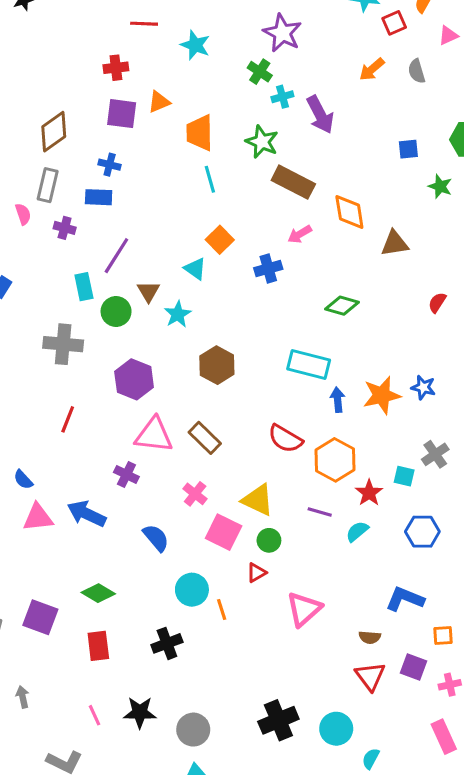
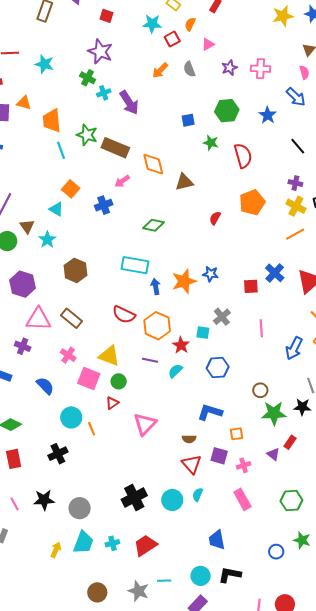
orange triangle: (159, 102) -> (24, 103), turned 42
green star: (262, 142) -> (87, 135), moved
cyan semicircle: (371, 759) -> (198, 495), moved

